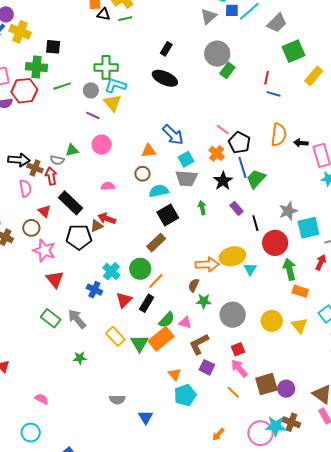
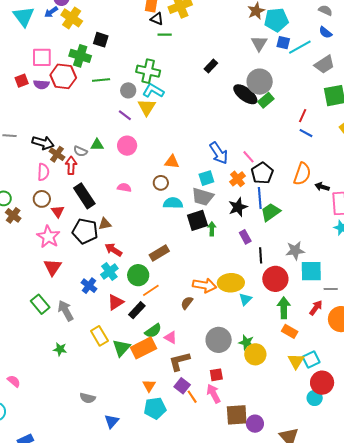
gray triangle: (209, 16) -> (259, 43), turned -30
green line: (125, 19) -> (165, 35), moved
black ellipse: (165, 78) -> (245, 94), moved
blue arrow: (173, 135) -> (219, 153), moved
red triangle: (44, 211) -> (58, 211), moved
black square: (168, 215) -> (197, 220), moved
red arrow: (107, 219) -> (113, 250), moved
brown circle: (31, 228) -> (42, 199), moved
green star: (204, 301) -> (246, 342), moved
yellow triangle: (299, 326) -> (296, 361), moved
orange line: (233, 392) -> (192, 397), moved

